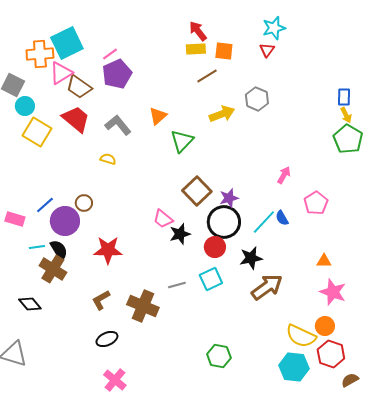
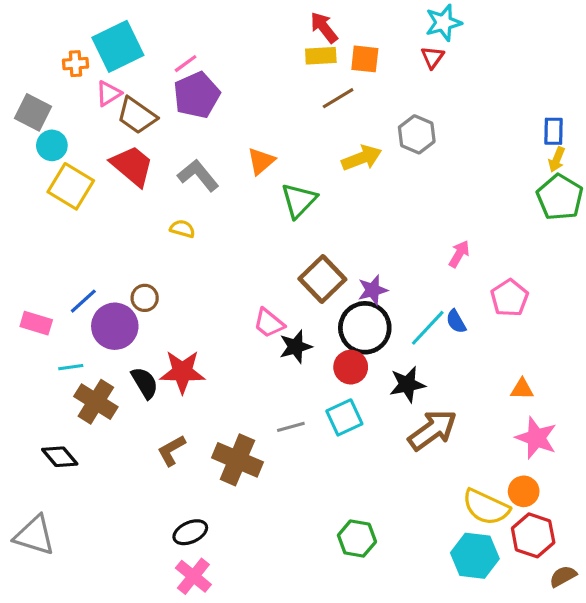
orange cross: (40, 54) -> (75, 64), size x0.6
pink triangle: (61, 73) -> (108, 93), size x0.7
yellow arrow: (346, 115) -> (557, 160), turned 49
black semicircle: (59, 250) -> (145, 383), moved
black ellipse: (107, 339) -> (190, 532), moved

